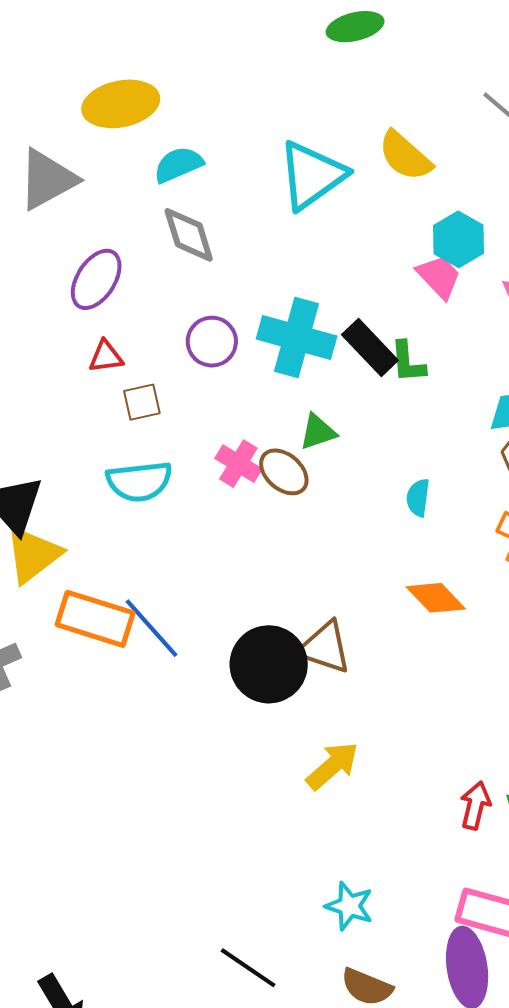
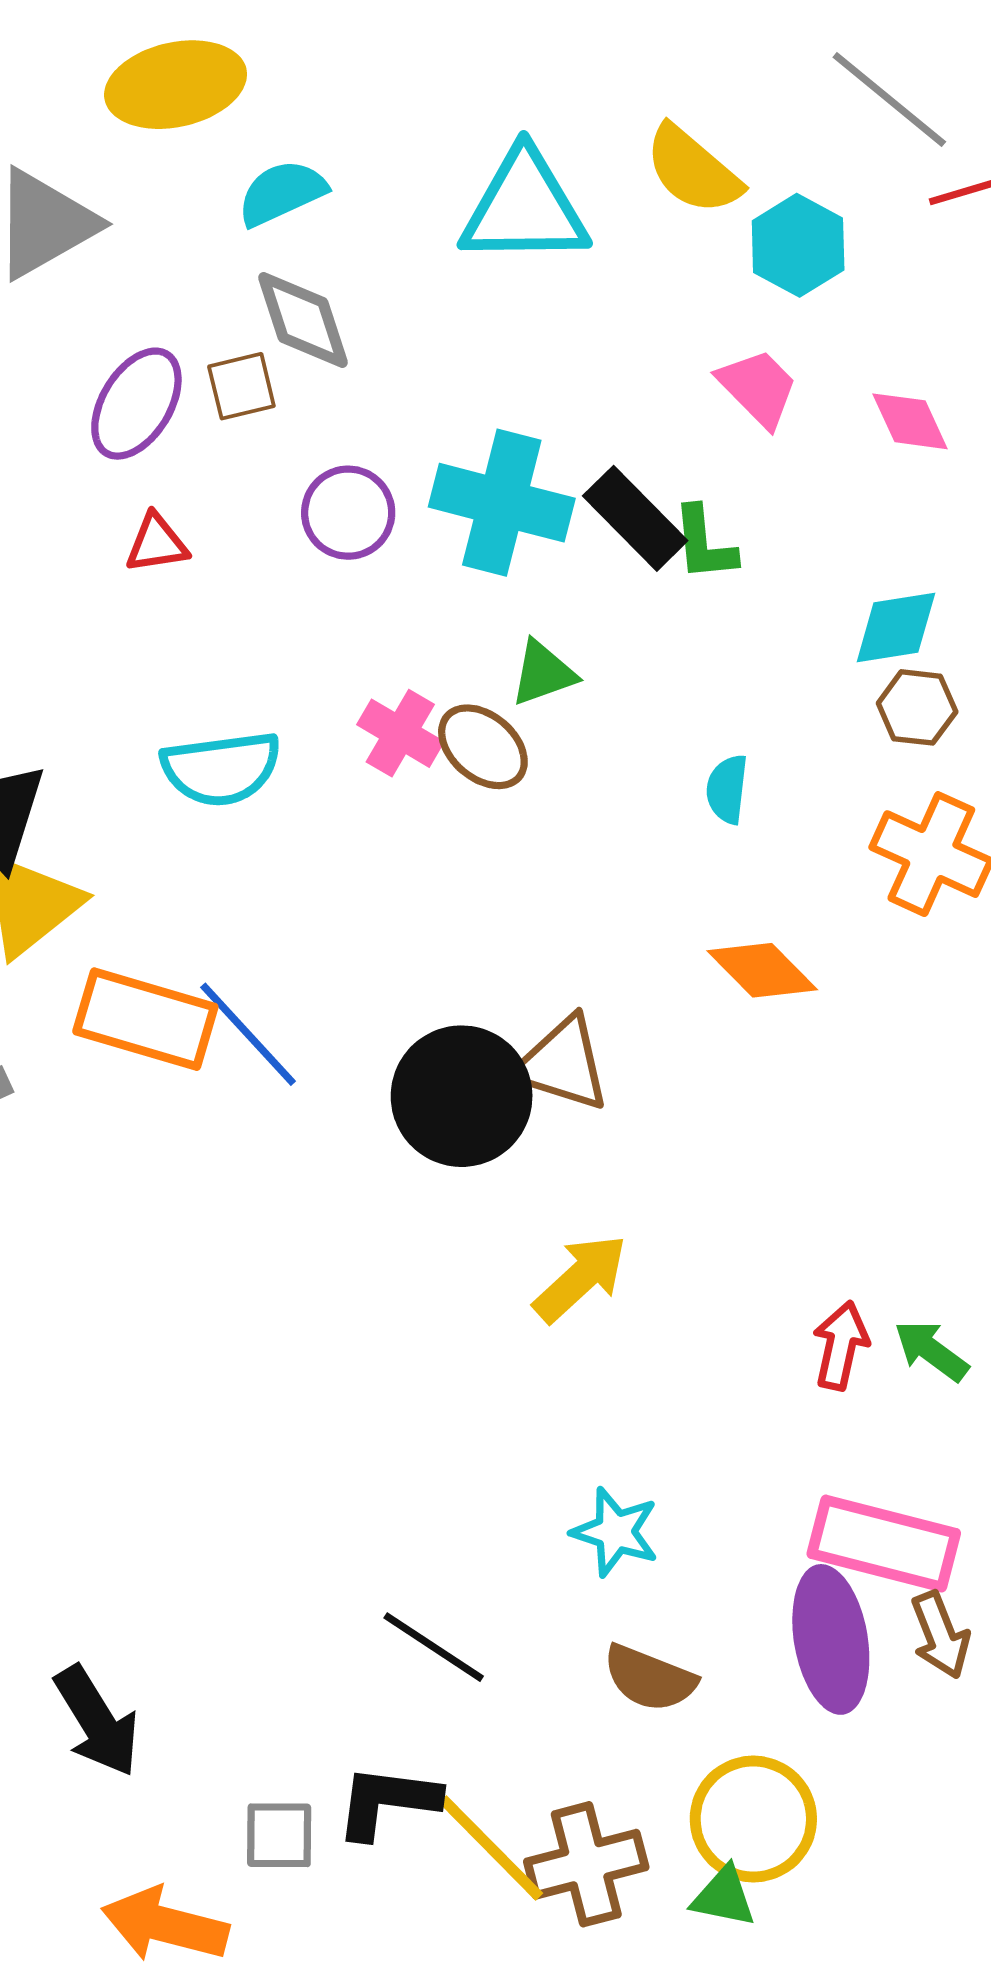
cyan triangle: (312, 175) -> (524, 208), turned 36
cyan hexagon: (459, 239) -> (798, 245), moved
brown square: (142, 402) -> (241, 386), moved

